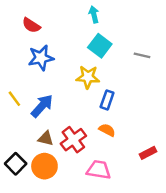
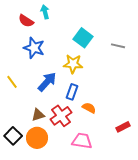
cyan arrow: (94, 14) -> (45, 12), moved
blue star: (41, 58) -> (34, 48), turned 30
blue rectangle: (107, 100) -> (72, 92), moved
blue arrow: (42, 106) -> (47, 82), moved
brown triangle: (46, 138) -> (38, 115), turned -32

